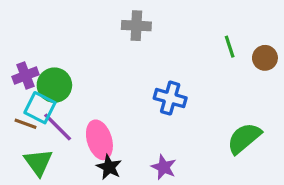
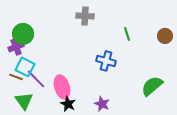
green line: (230, 47) -> (127, 34), moved
green circle: (54, 85) -> (23, 34), moved

